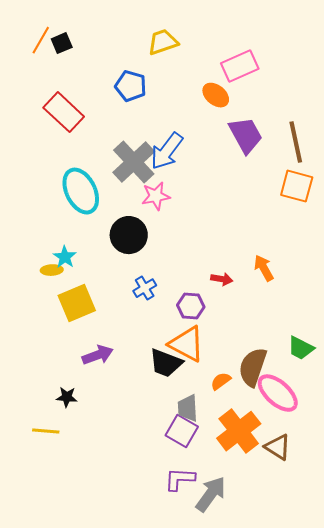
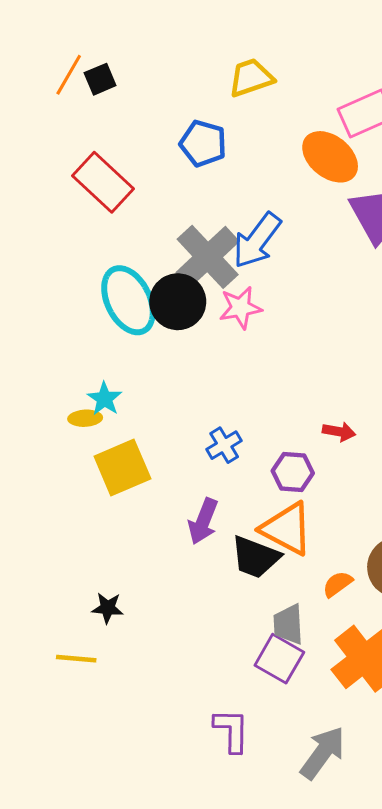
orange ellipse: (216, 95) -> (330, 157), size x1.4
black circle: (129, 235) -> (178, 302), moved
purple arrow: (98, 355) -> (203, 521), moved, turned 132
purple L-shape: (180, 479) -> (232, 730), moved, turned 88

